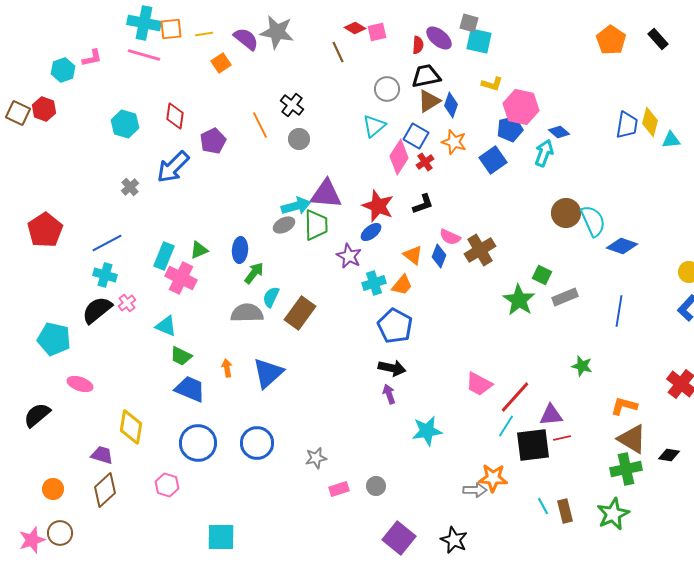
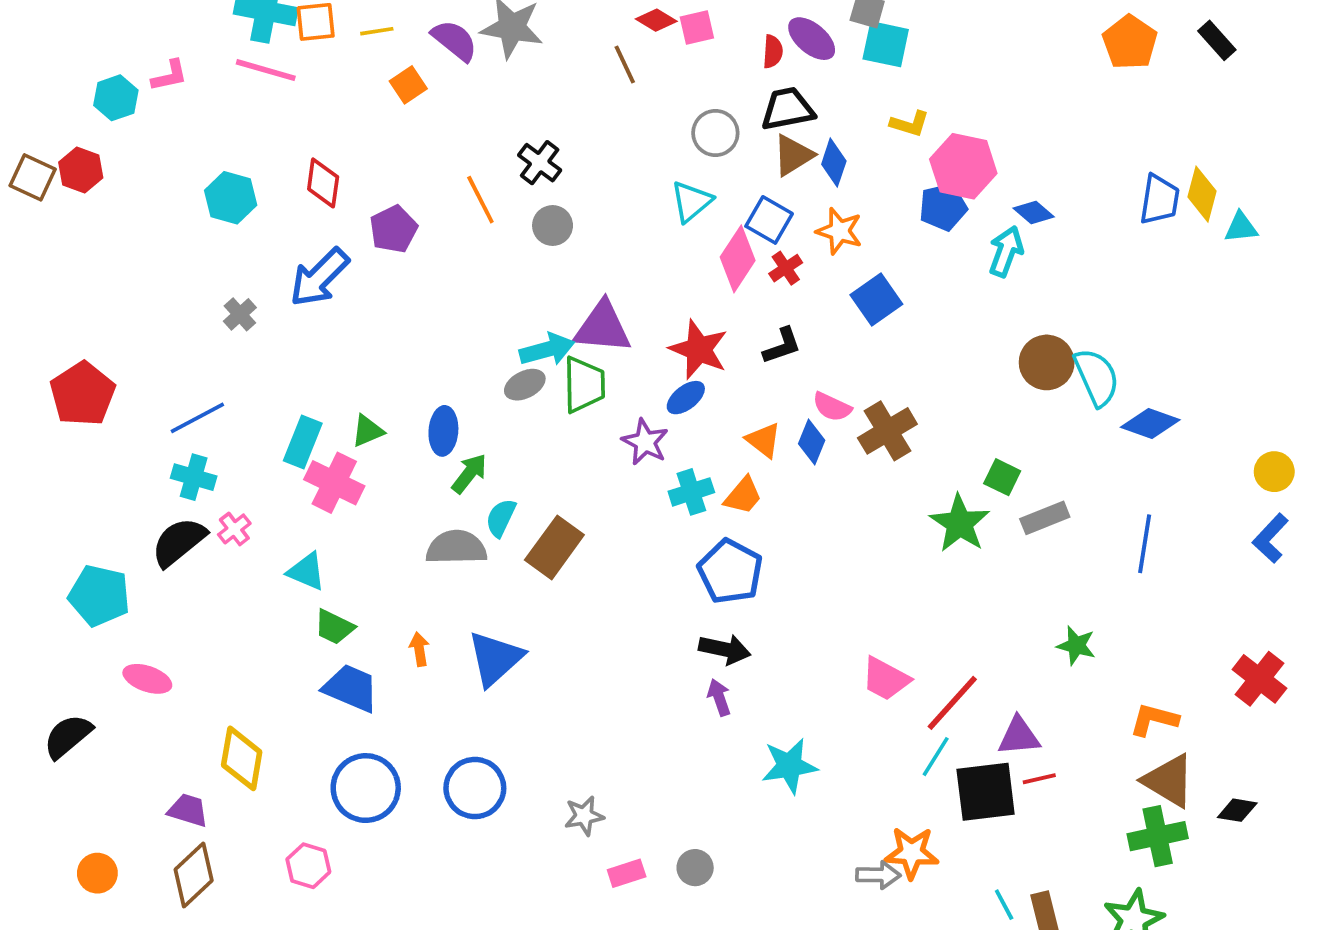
blue square: (493, 160) -> (876, 300), moved

